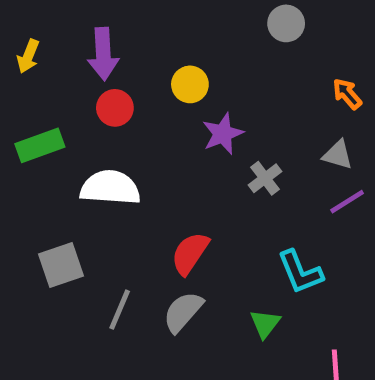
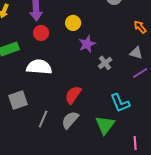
green triangle: (265, 324) -> (105, 125), size x1.5

